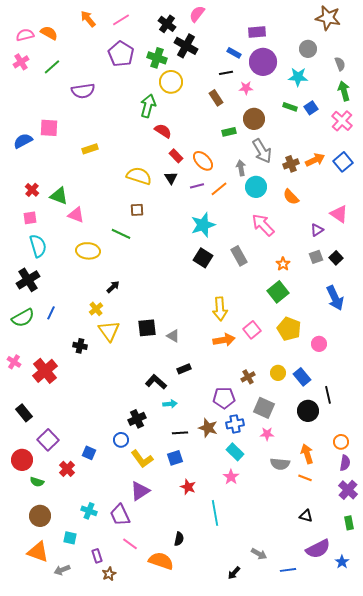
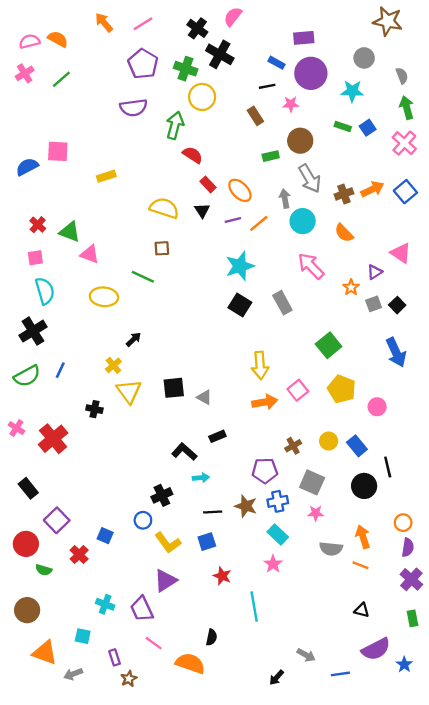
purple semicircle: (83, 91) -> (134, 108), moved
orange star: (283, 264) -> (351, 287), moved
brown circle: (40, 516) -> (27, 610), moved

